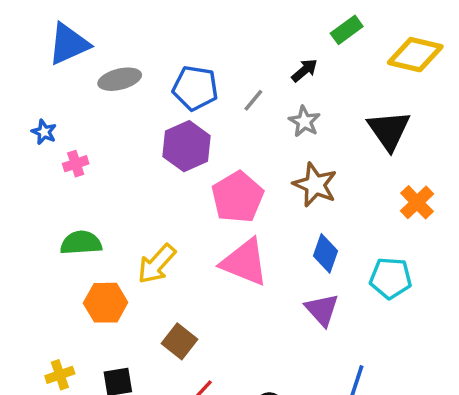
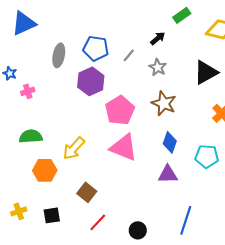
gray ellipse: (120, 79) -> (59, 55), moved, turned -65
black triangle: (389, 130) -> (206, 72), turned 36
purple triangle: (322, 310) -> (168, 174), turned -50

